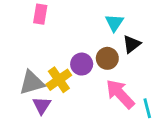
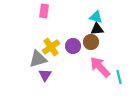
cyan triangle: (114, 23) -> (96, 17), turned -48
black triangle: (132, 44) -> (97, 29), moved, turned 32
yellow cross: (59, 80) -> (51, 47), moved

